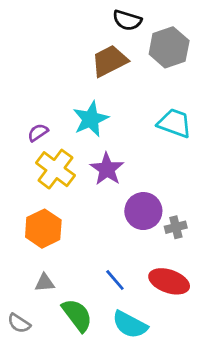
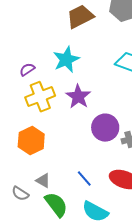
yellow cross: (55, 169) -> (40, 97), turned 32
gray triangle: (45, 283) -> (43, 181), moved, turned 35
gray semicircle: (19, 323) -> (20, 194), moved

